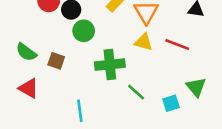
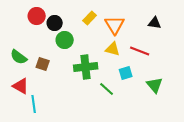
cyan square: (171, 103) -> (126, 73), moved
cyan line: (80, 111) -> (34, 104), moved

